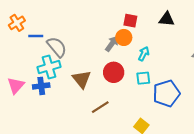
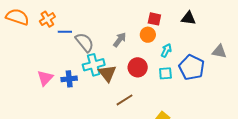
gray arrow: (112, 44) -> (120, 40), moved
cyan cross: (49, 67) -> (94, 65), moved
blue pentagon: (166, 93) -> (192, 67), moved, turned -30

